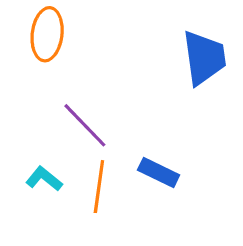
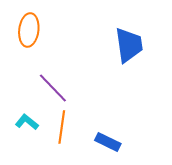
blue rectangle: (159, 172) -> (108, 142), moved

